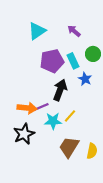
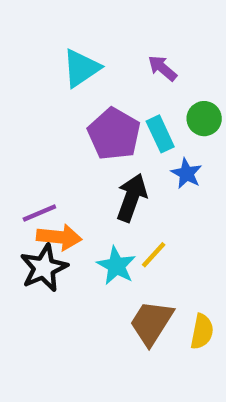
purple pentagon: (52, 61) -> (114, 134), turned -30
purple line: (41, 107) -> (39, 213), moved
cyan star: (53, 121) -> (116, 266), turned 30
black star: (24, 134) -> (44, 268), moved

